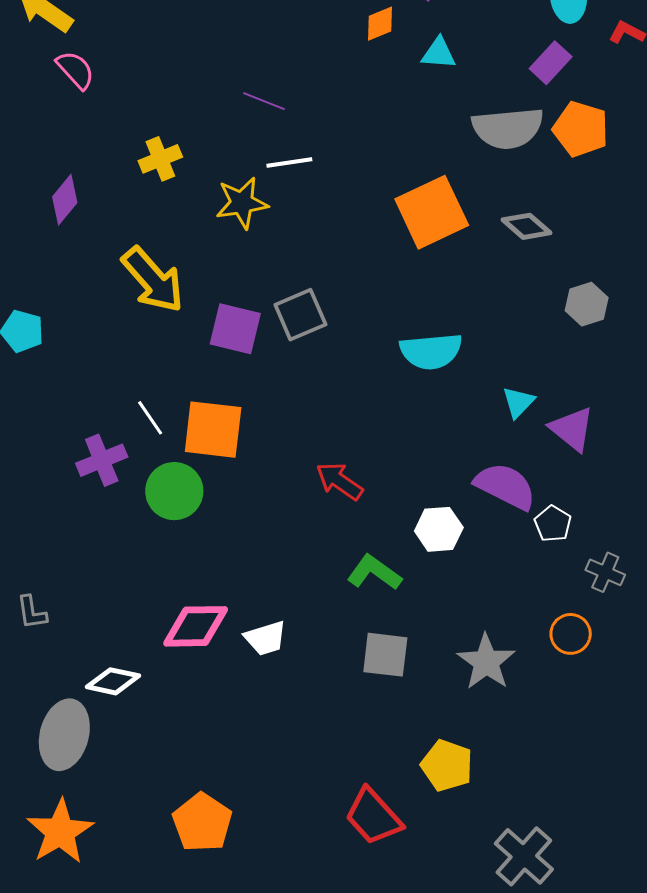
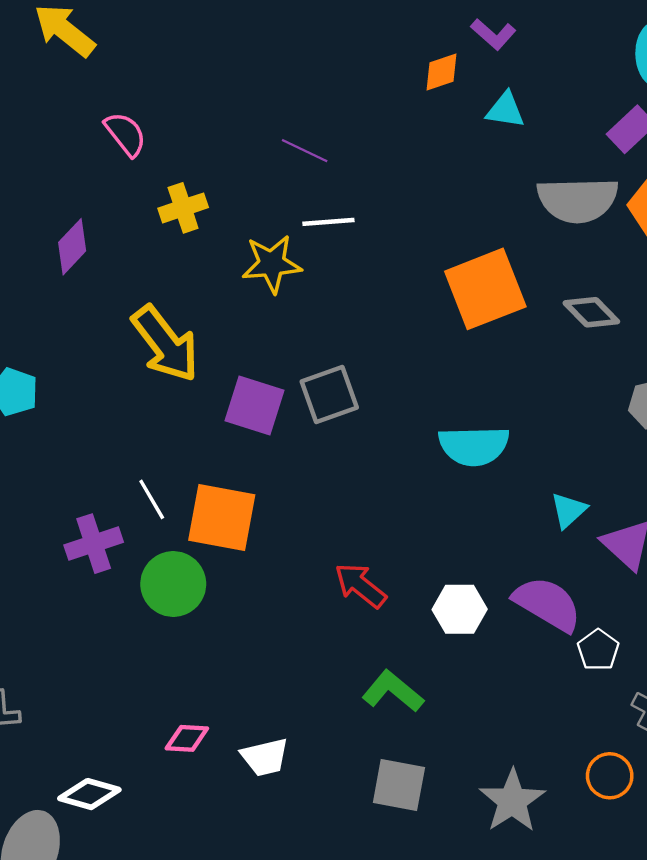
pink semicircle: (75, 70) -> (125, 134), moved
white hexagon: (439, 529) -> (460, 609), moved
pink diamond: (196, 626) -> (187, 738), size x0.6

